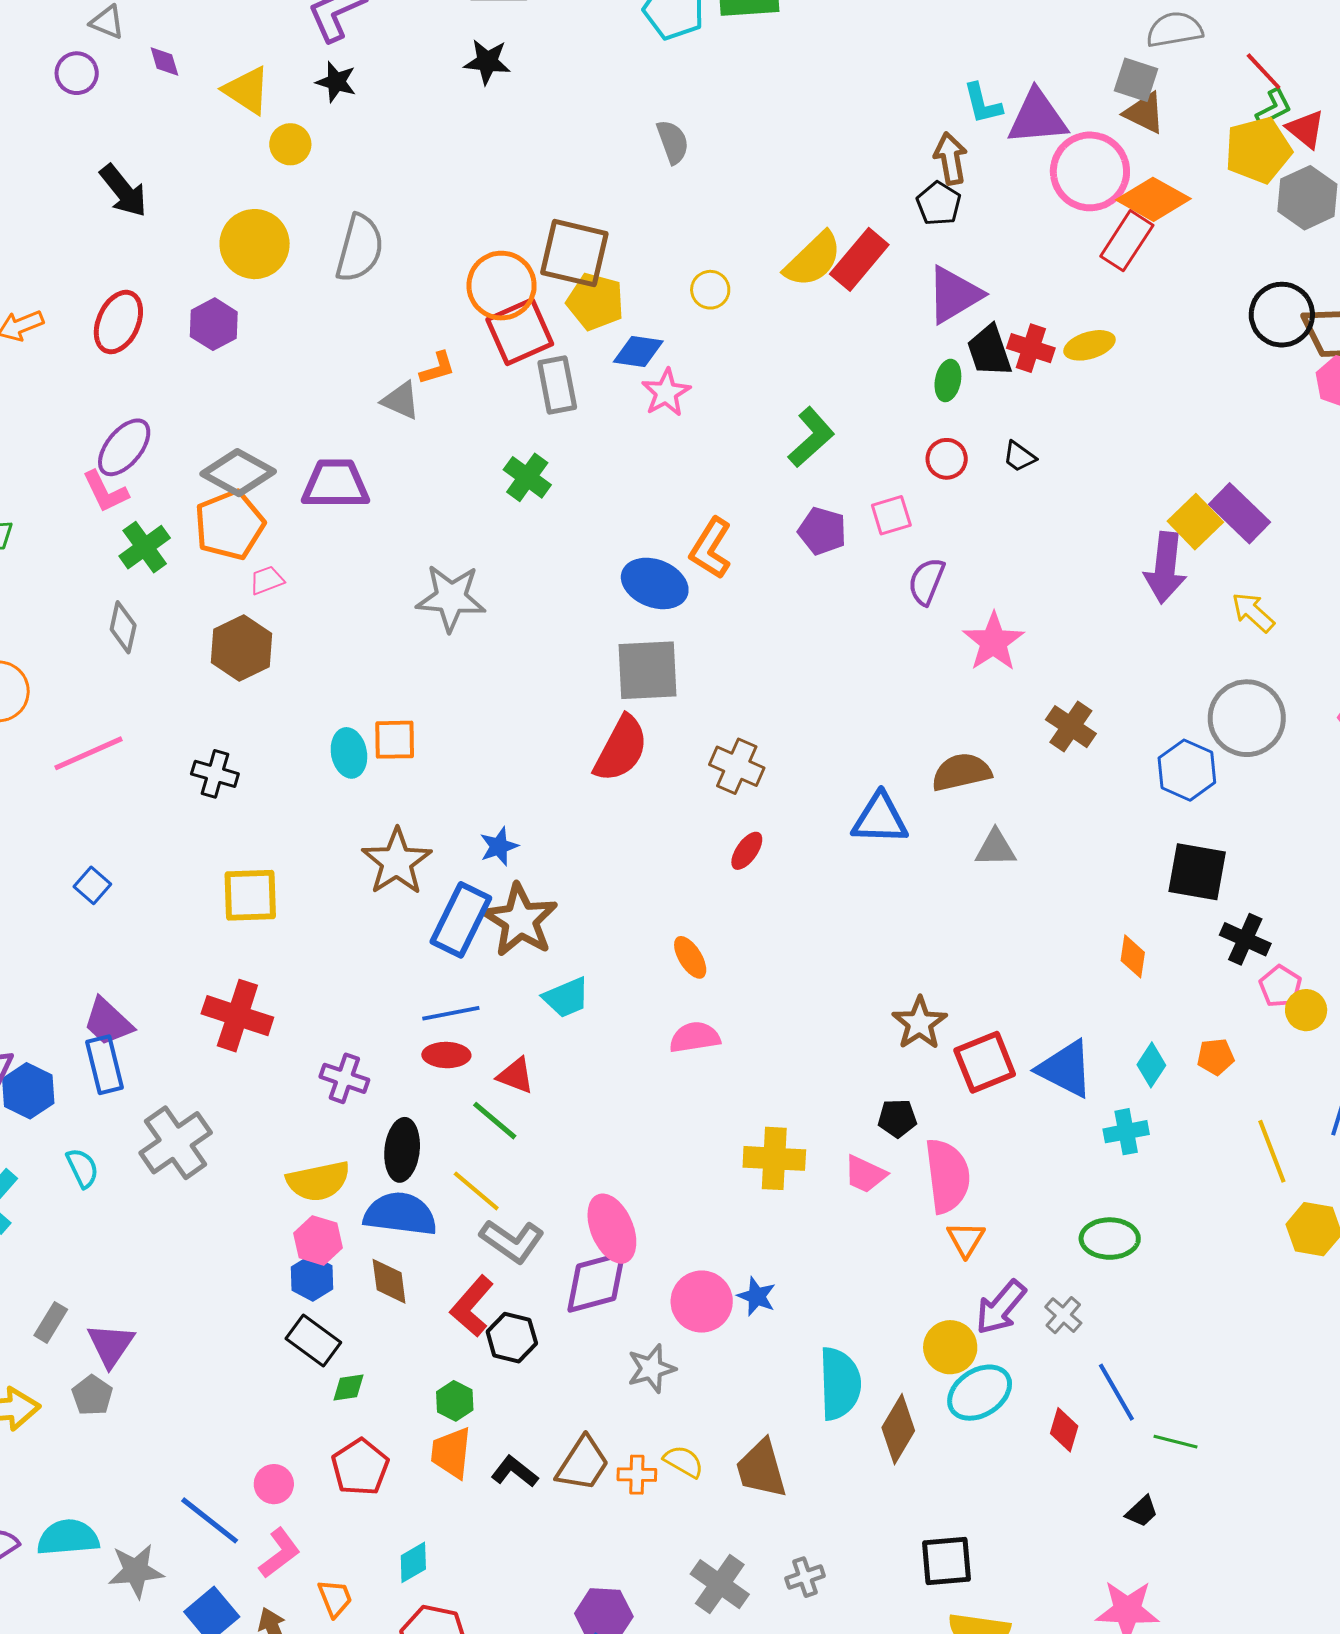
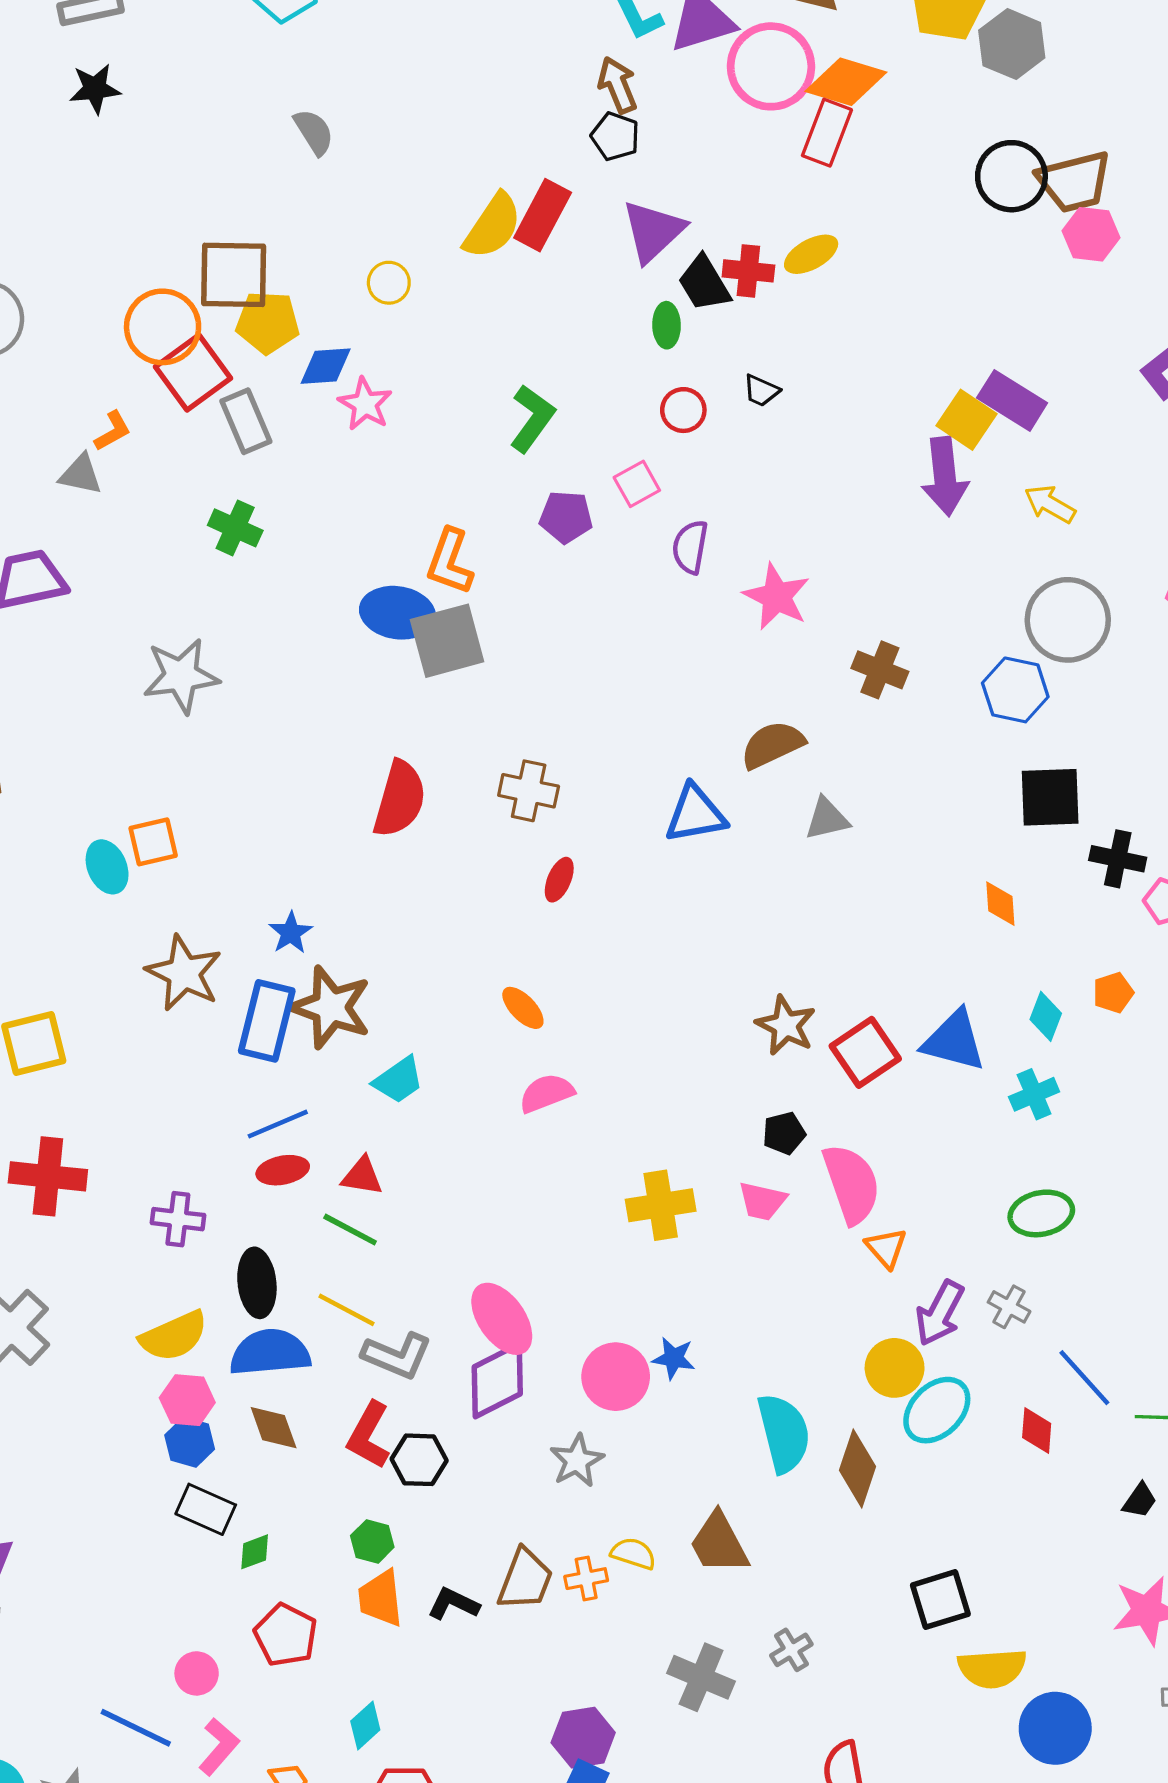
gray square: (647, 670) -> (447, 641), moved

